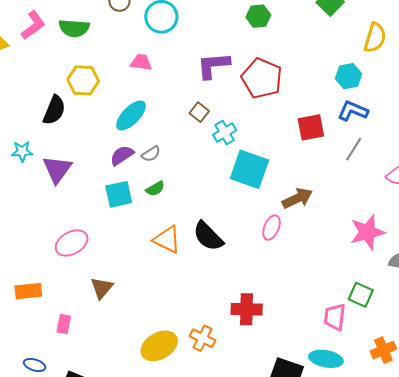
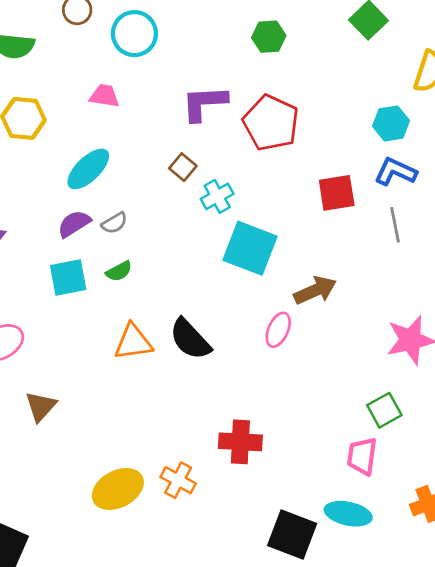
gray line: (354, 149) -> (395, 225), turned -45
orange triangle: (167, 239) -> (133, 342), turned -36
green square: (361, 295) -> (384, 410), moved, turned 35

